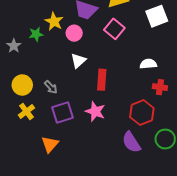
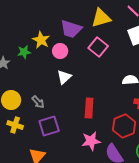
red rectangle: (102, 80) -> (89, 108), moved
yellow cross: (26, 111) -> (15, 125), turned -35
pink star: (95, 111) -> (91, 141), moved, turned -30

